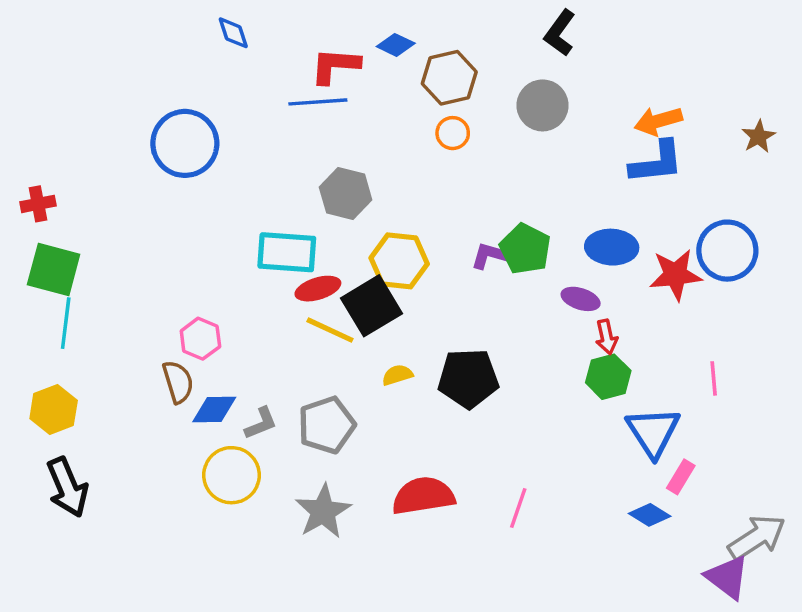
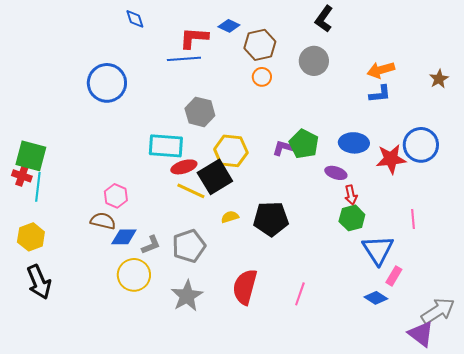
blue L-shape: (657, 162) -> (380, 94), size x0.7
red cross: (38, 204) -> (22, 176), moved, turned 30
brown semicircle: (178, 382) -> (103, 221), turned -60
red semicircle: (423, 496) -> (245, 287), turned -66

